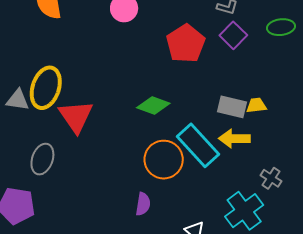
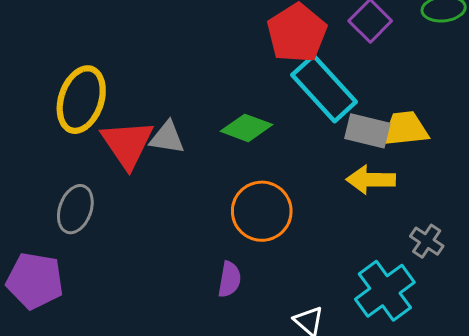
gray triangle: (18, 100) -> (167, 138), moved
yellow trapezoid: (256, 105) -> (405, 129), size x1.5
cyan rectangle: (198, 145) -> (324, 88), moved

